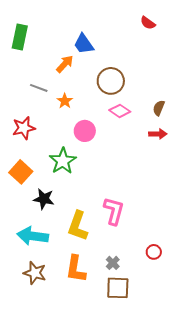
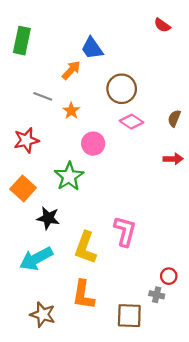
red arrow: (158, 134) -> (173, 159), moved
cyan arrow: (33, 236) -> (36, 259), turned -36
gray cross: (113, 263) -> (157, 295), moved, turned -32
brown star: (35, 273) -> (43, 314), moved

